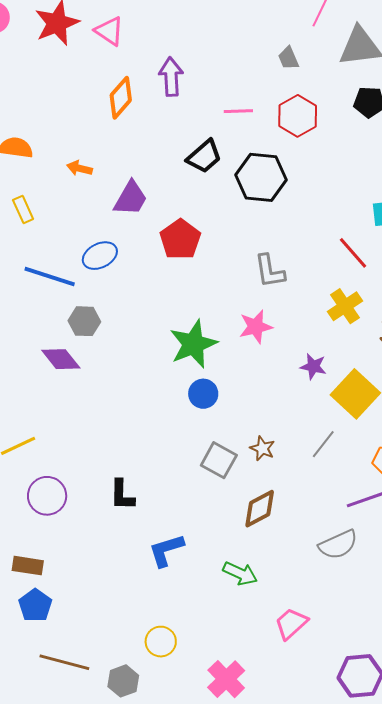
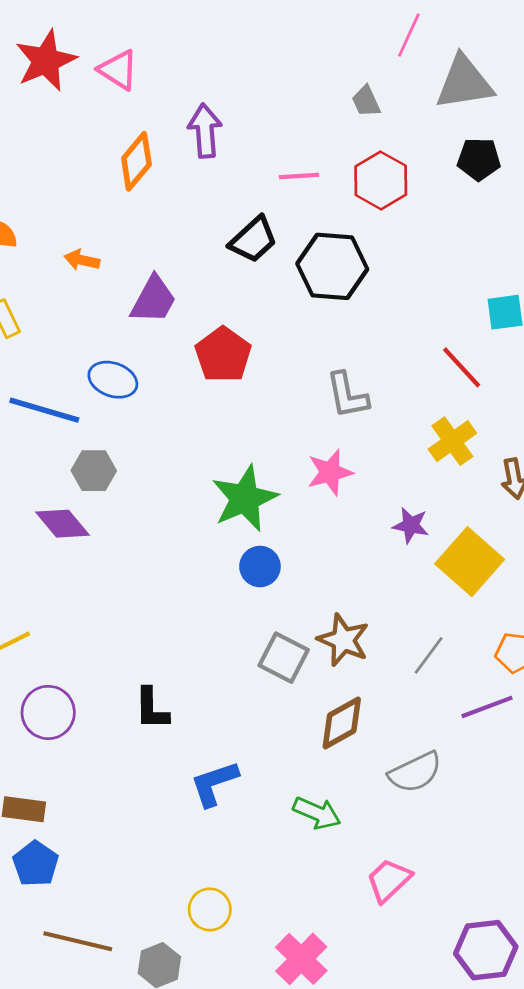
blue ellipse: (100, 256) -> (113, 380), turned 48
gray line: (323, 444) -> (429, 655), moved
brown star: (262, 448) -> (343, 640), size x1.5
gray semicircle: (338, 545) -> (415, 772), moved

